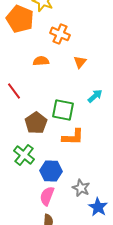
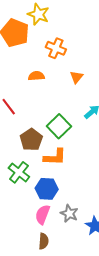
green square: (63, 110) -> (59, 126), turned 35
orange L-shape: (73, 137) -> (55, 157), moved
gray star: (81, 188) -> (69, 213), moved

